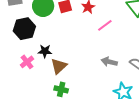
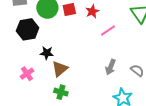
pink cross: (27, 62) -> (27, 74), moved
gray arrow: (109, 62) -> (110, 67), turned -84

